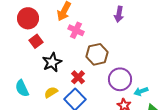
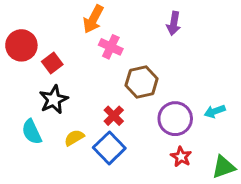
red circle: (28, 18) -> (21, 45), moved
black star: (52, 62) -> (54, 100), moved
cyan arrow: (141, 91) -> (215, 111), moved

